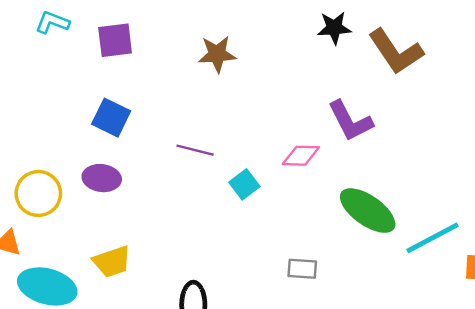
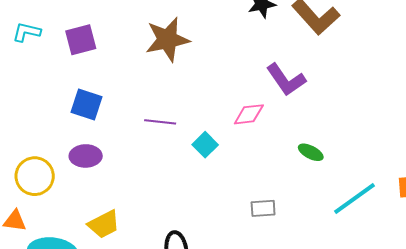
brown star: (217, 54) -> (167, 39), size x1.4
green ellipse: (368, 211) -> (311, 152), size x0.5
cyan line: (433, 238) -> (355, 198), moved

